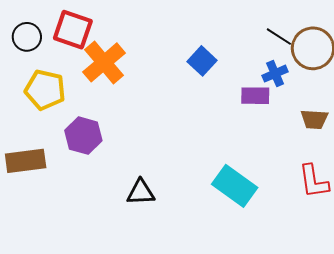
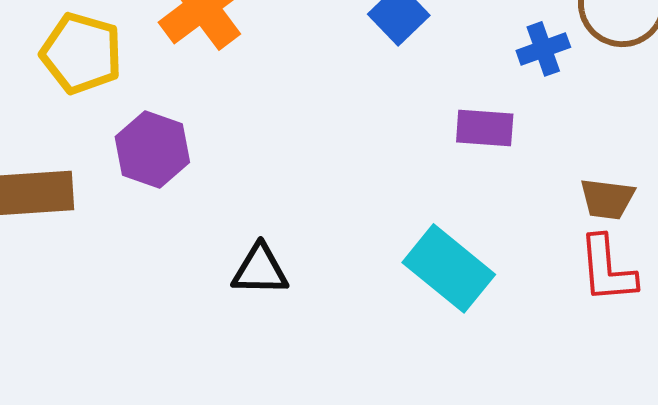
purple rectangle: (255, 96) -> (485, 128), moved
brown trapezoid: (314, 119) -> (607, 199), moved

